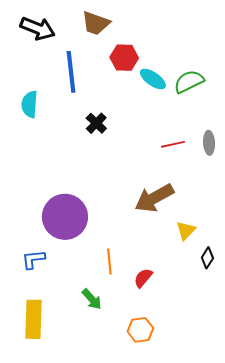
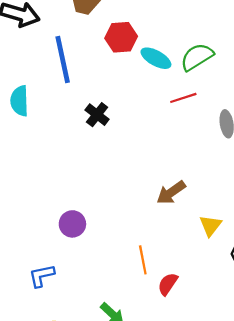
red line: (173, 144) -> (183, 98), moved
brown arrow: (154, 198) -> (171, 192), size x0.7
purple circle: (65, 217) -> (72, 224), size x0.5
orange line: (109, 261) -> (143, 260), moved

